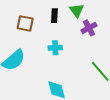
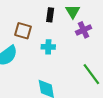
brown square: (25, 23) -> (23, 31), moved

